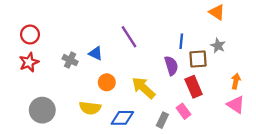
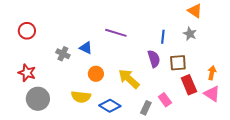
purple line: (129, 37) -> (116, 33), turned -40
gray star: (218, 46) -> (190, 34), moved
brown square: (198, 59) -> (178, 63), moved
red star: (29, 62) -> (27, 73), moved, turned -30
red rectangle: (194, 87) -> (189, 85), moved
blue diamond: (122, 118) -> (110, 106), turned 30

